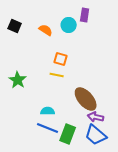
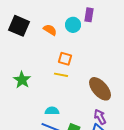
black square: (15, 26) -> (19, 26), size x1.5
brown ellipse: (86, 99) -> (100, 89), moved
purple arrow: (96, 117) -> (100, 117), turned 49

